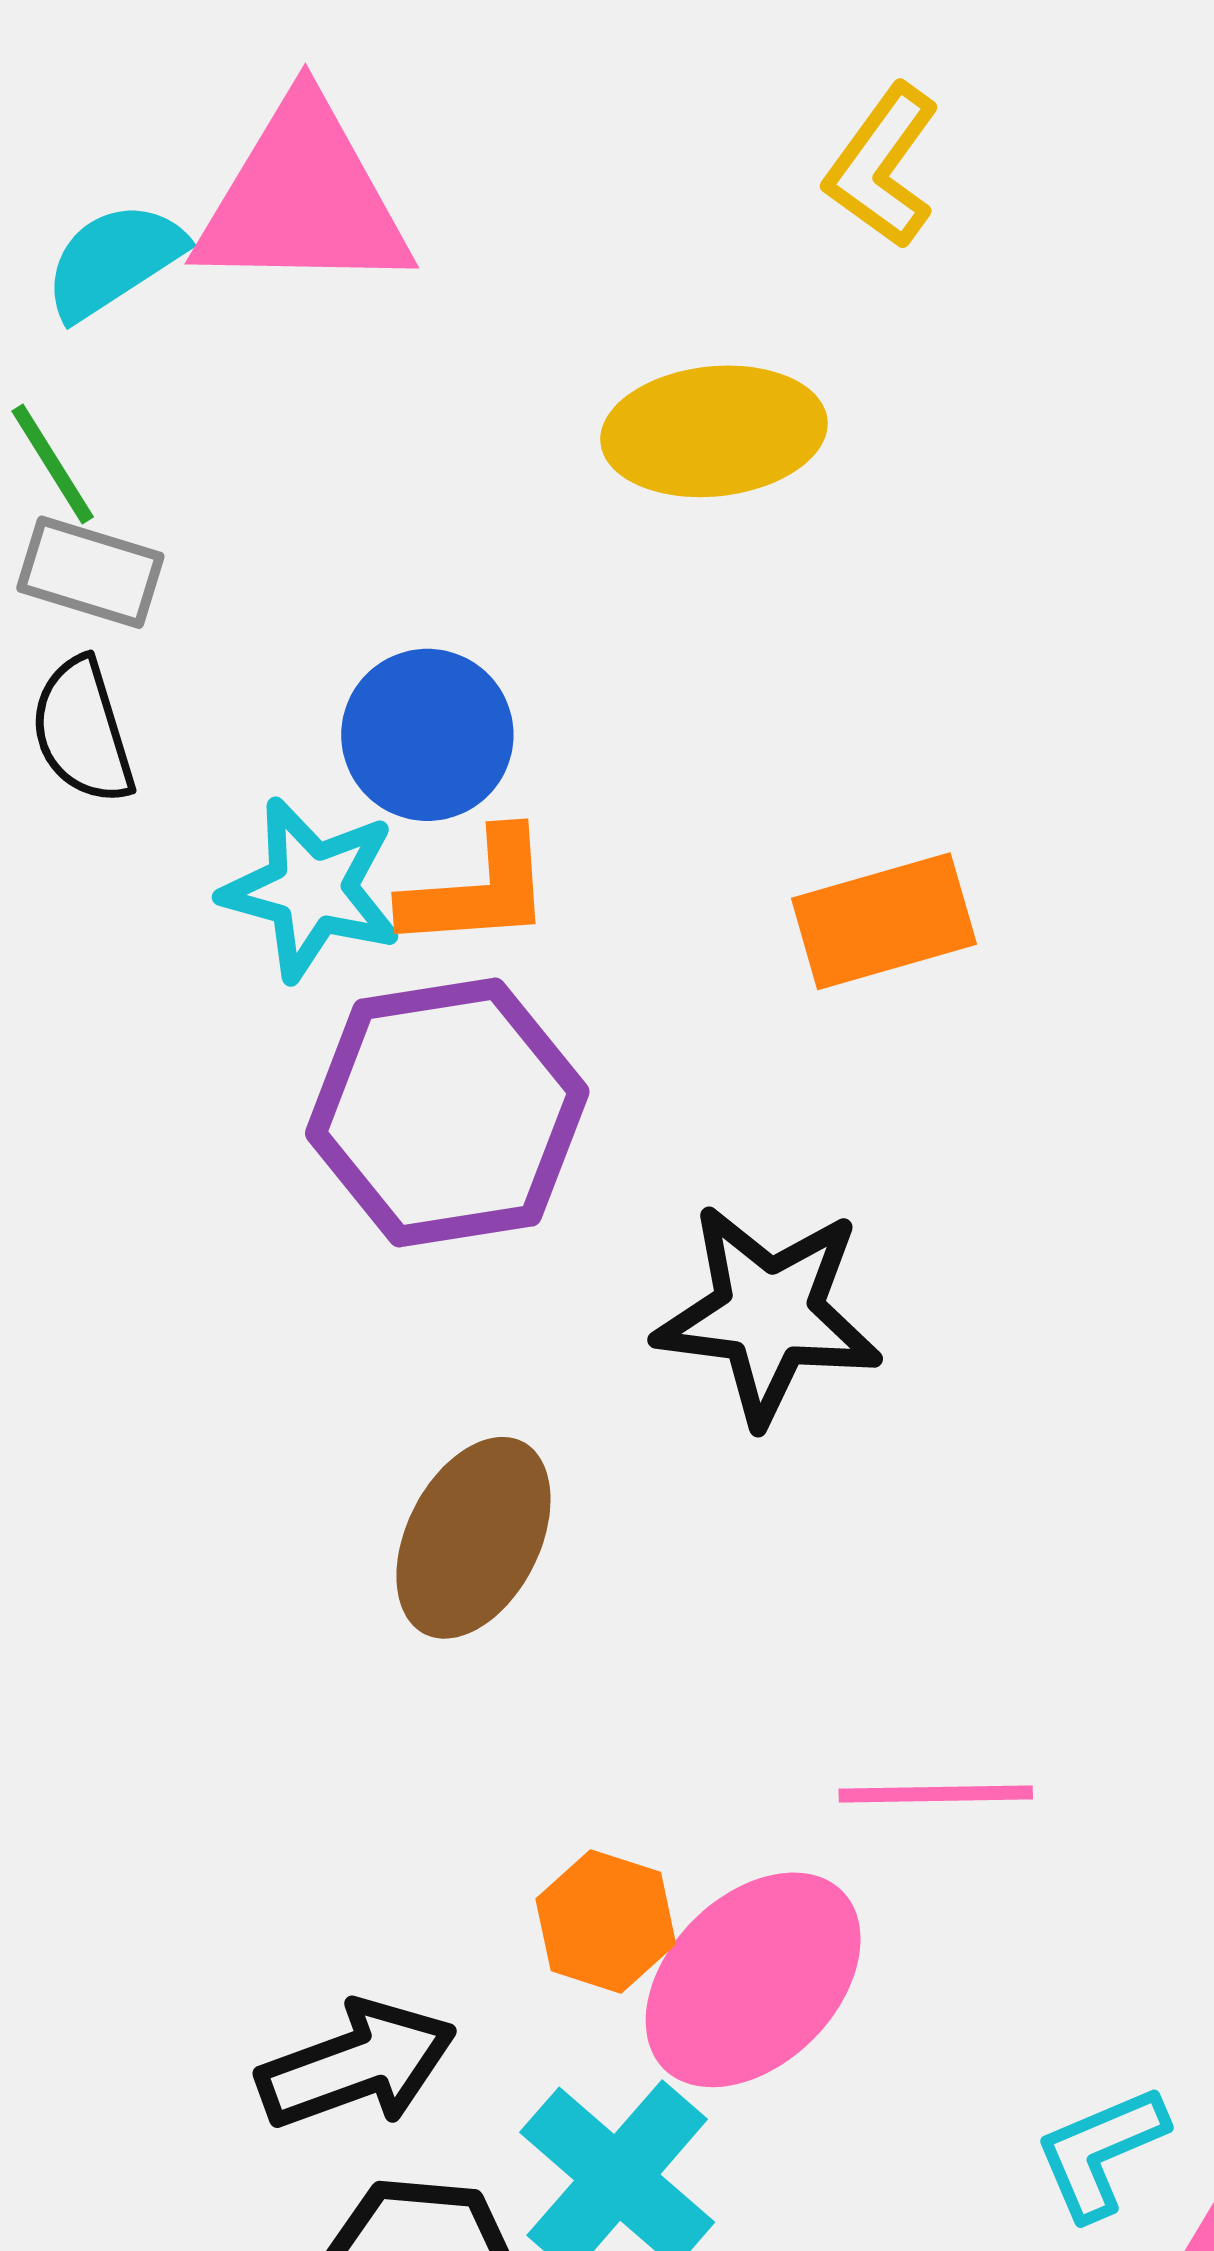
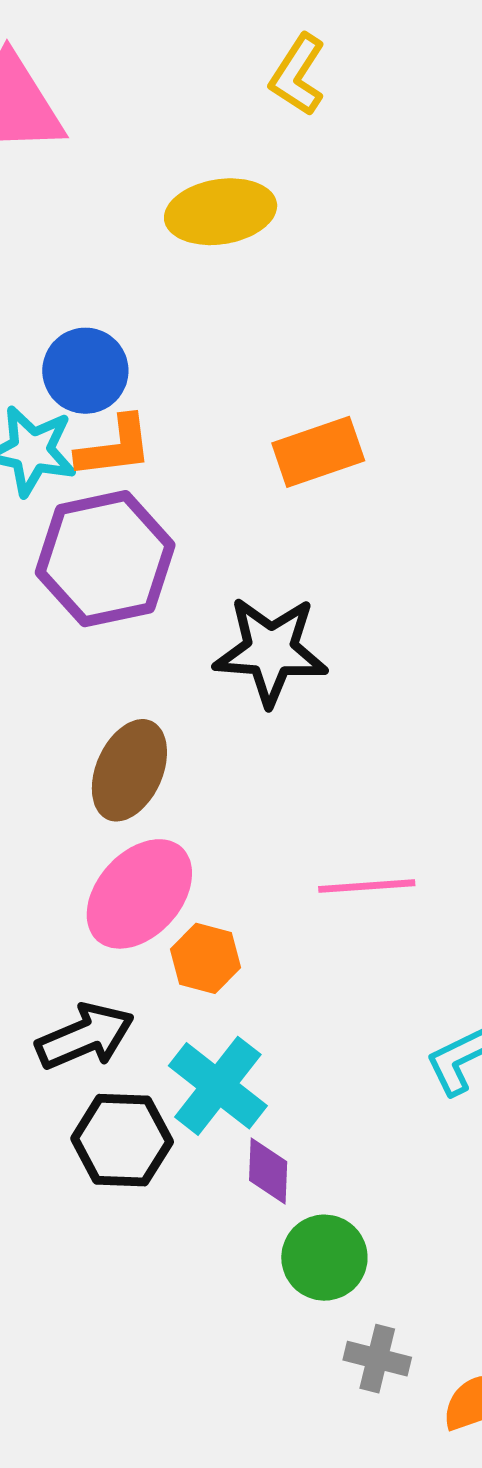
pink ellipse: (753, 1980) -> (139, 894), moved

